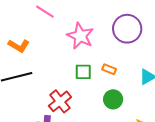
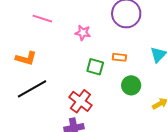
pink star: (80, 36) -> (83, 33), size x0.6
green square: (83, 72) -> (95, 67), turned 30

